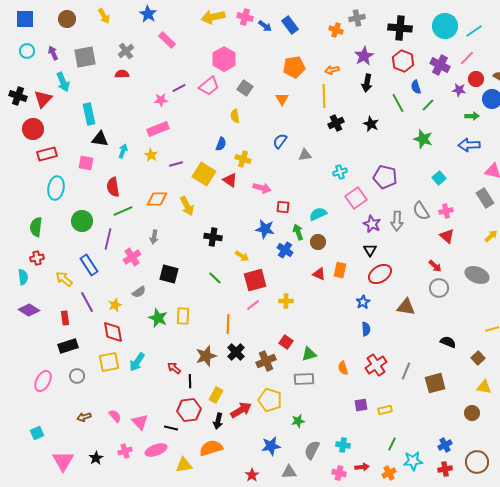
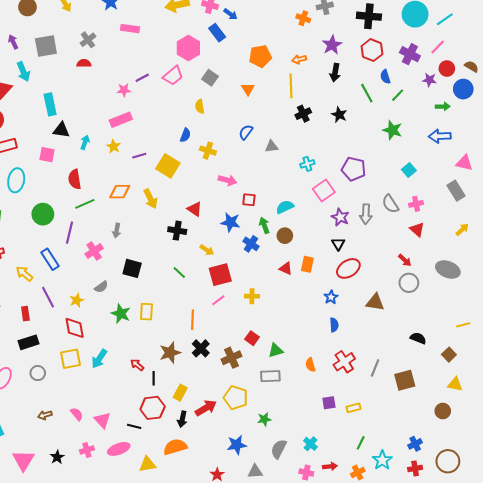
blue rectangle: (290, 25) -> (217, 33), moved
pink rectangle: (167, 40) -> (130, 29), turned -36
red triangle: (230, 180) -> (195, 209), moved
cyan cross: (343, 445) -> (310, 444), turned 32
cyan star: (413, 461) -> (382, 460), turned -30

